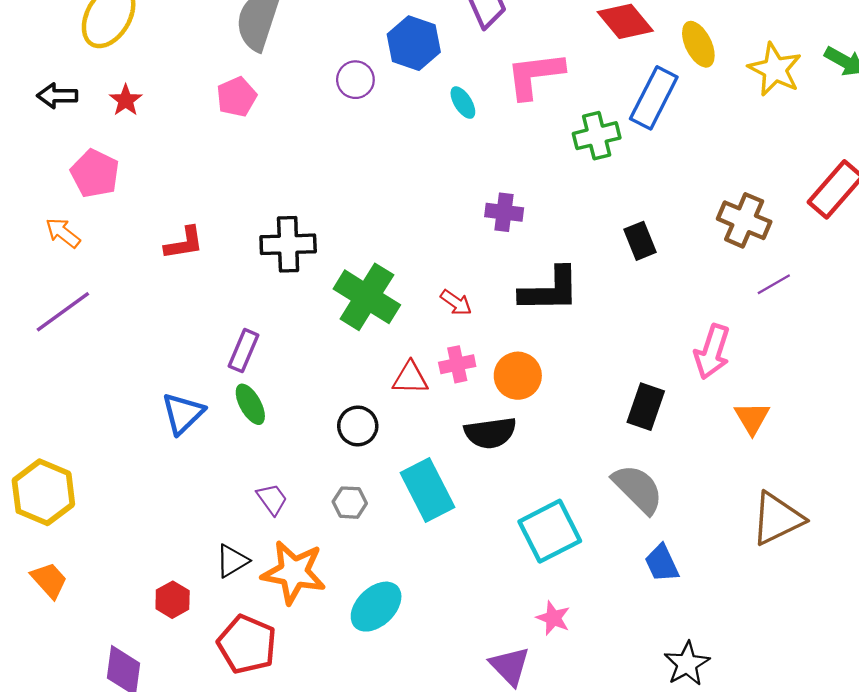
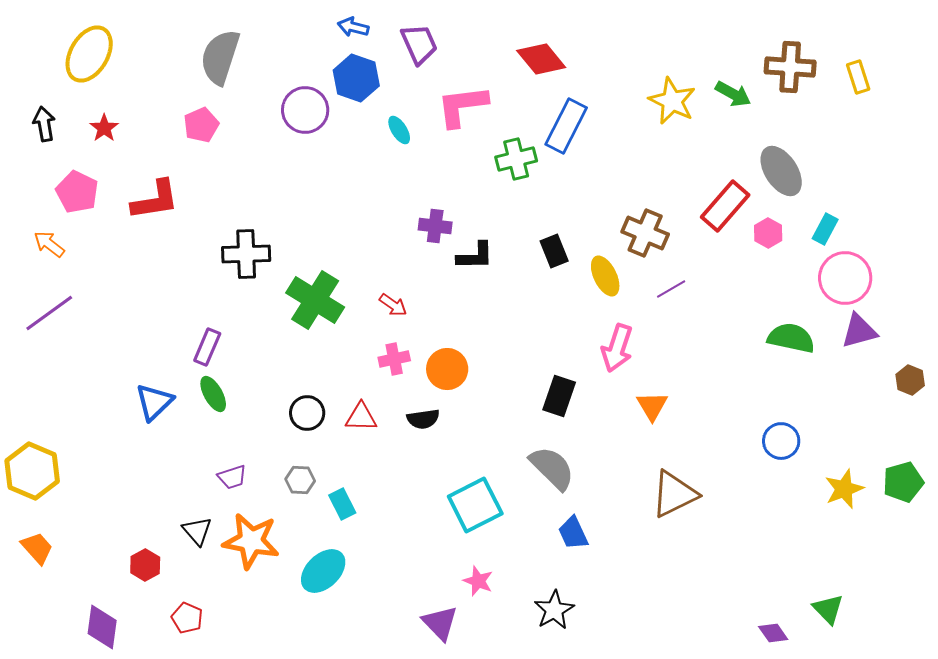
yellow ellipse: (698, 44) -> (605, 276), moved
purple circle: (355, 80) -> (305, 110), size x1.4
black arrow: (57, 96) -> (44, 124), turned 80
red L-shape: (184, 243) -> (155, 200), moved, size x1.4
black L-shape: (550, 290) -> (475, 256), moved, size x0.7
red triangle: (410, 378) -> (361, 417), moved
black semicircle: (490, 433) -> (423, 419), size x0.7
cyan rectangle: (427, 490) -> (342, 504), moved, size x0.6
purple trapezoid: (272, 499) -> (232, 477), turned 108
black triangle: (232, 561) -> (197, 531), turned -40
red pentagon: (247, 644) -> (187, 618), moved, size x0.6
black star: (687, 664) -> (554, 610), moved

